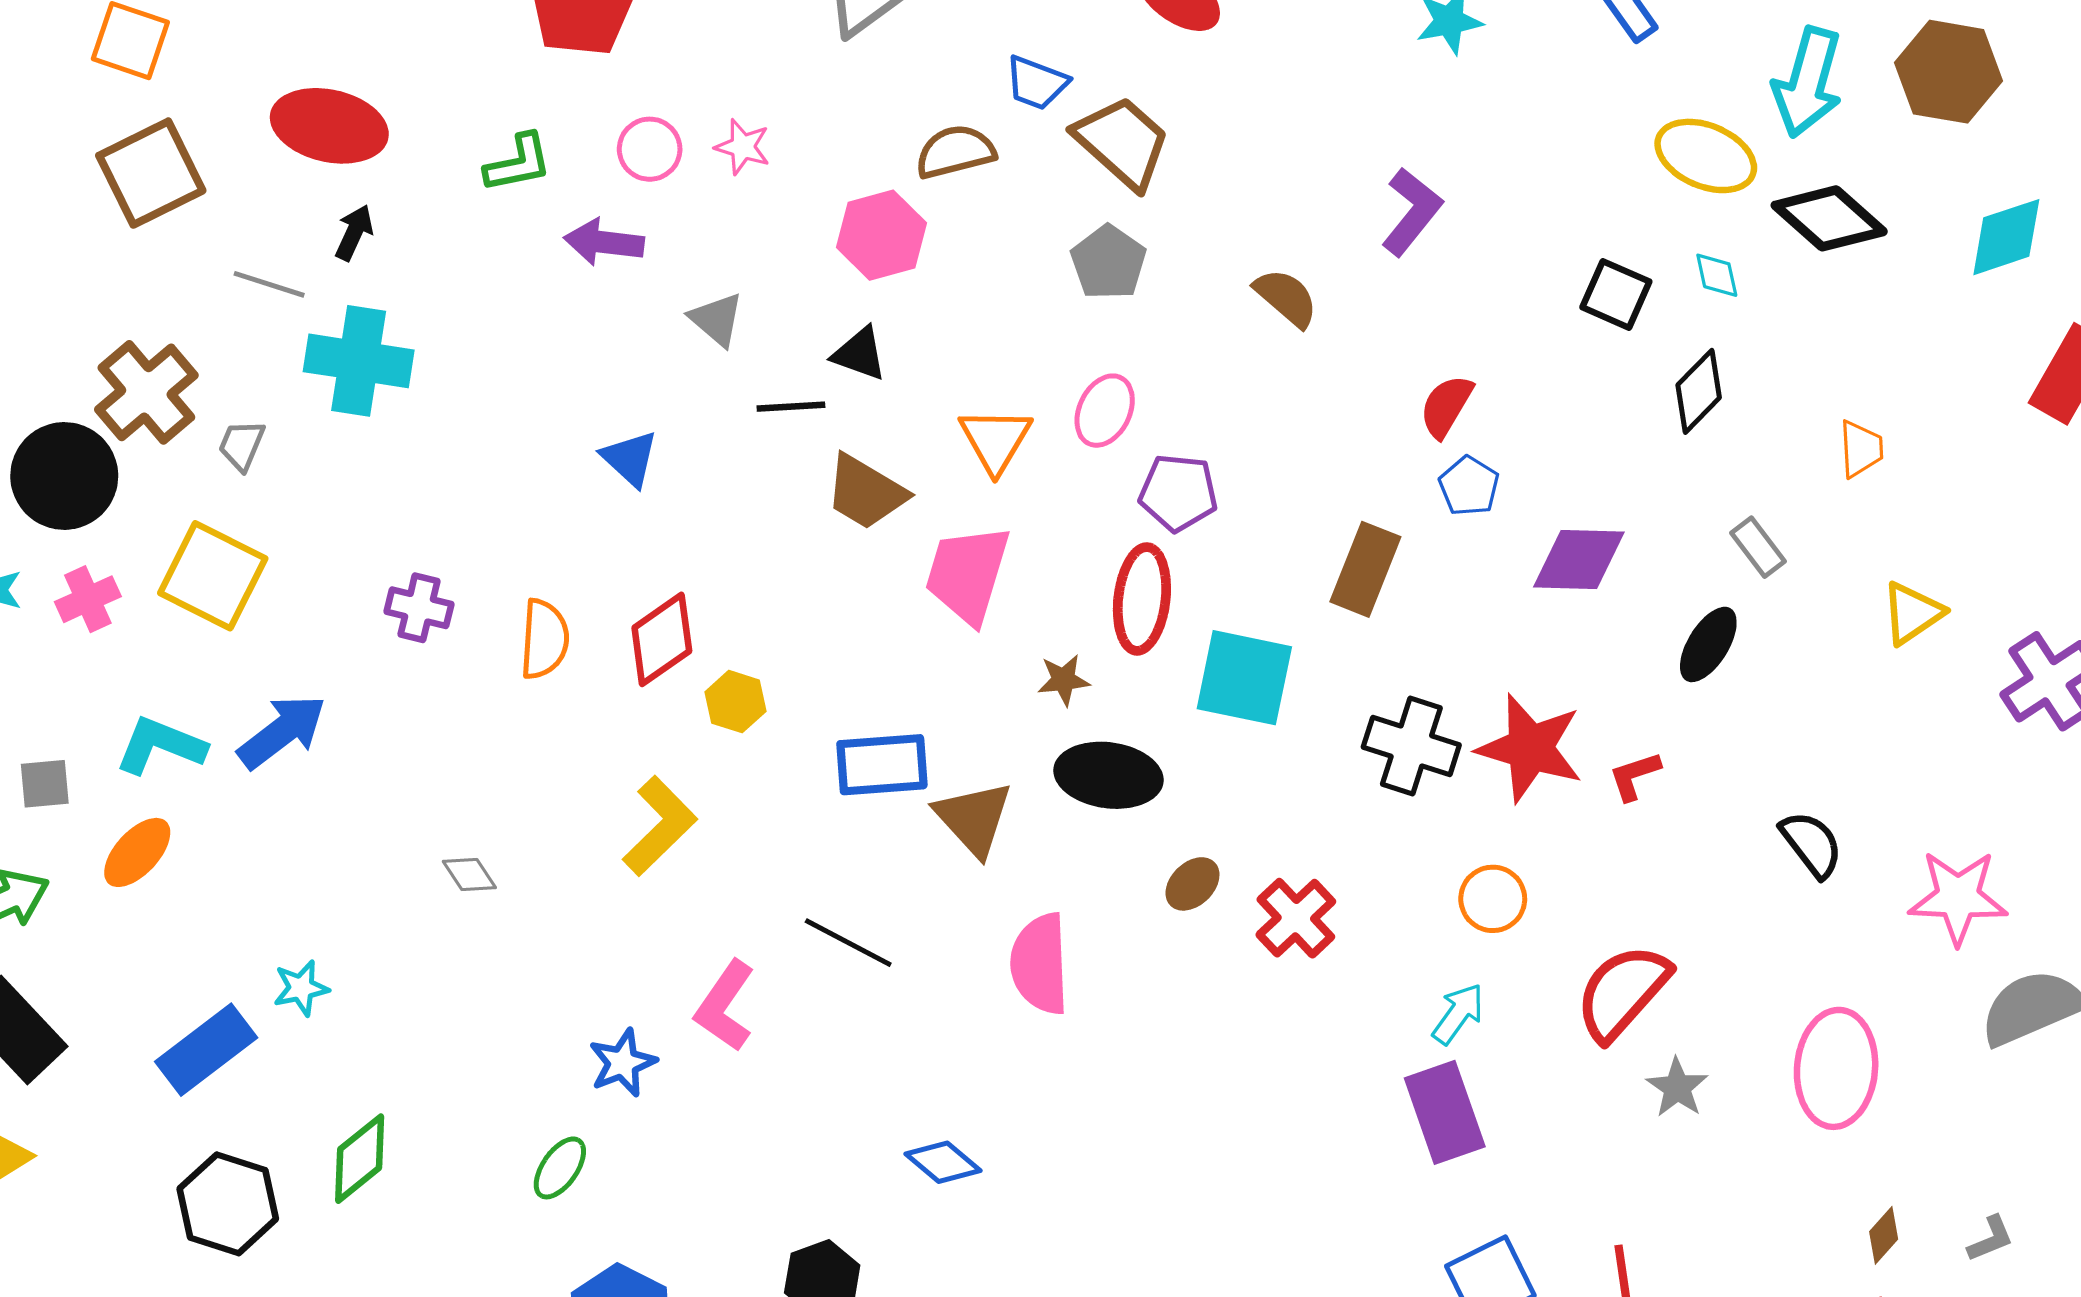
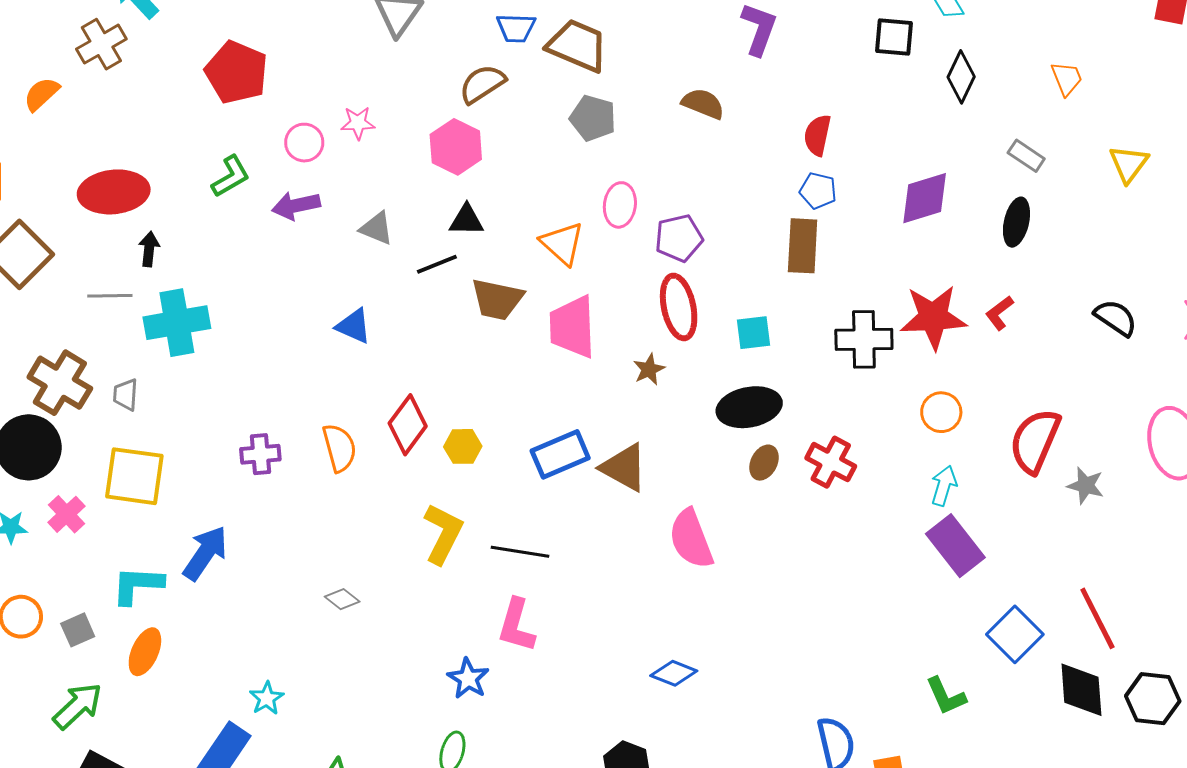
blue pentagon: (1469, 486) -> (818, 191), moved
cyan square: (1244, 678) -> (754, 333), size x0.6
black ellipse: (1108, 775) -> (749, 407), moved
black line: (848, 943) -> (520, 552), moved

